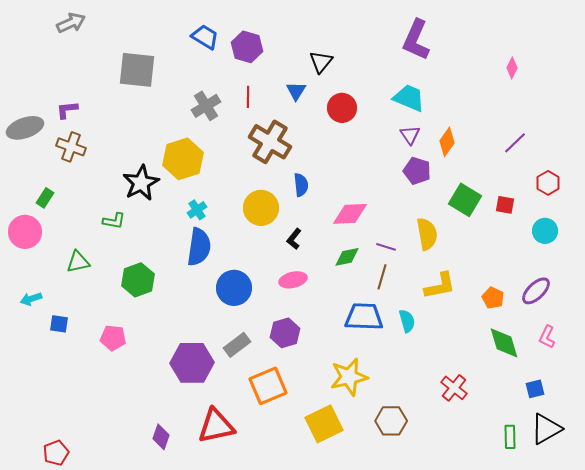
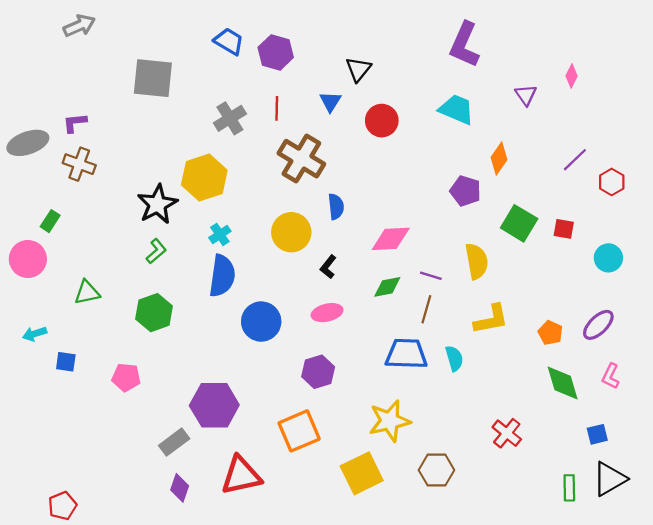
purple triangle: (410, 135) -> (526, 95), moved
red hexagon: (548, 183) -> (612, 182), moved
green L-shape: (114, 221) -> (156, 251), moved, turned -50
gray rectangle: (237, 345) -> (174, 442), moved

